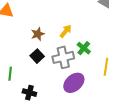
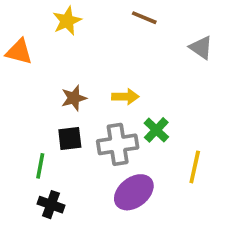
yellow arrow: (66, 31) -> (125, 97), turned 48
black square: (37, 56) -> (70, 139), turned 32
green line: (10, 74) -> (40, 166), moved

